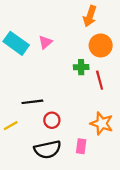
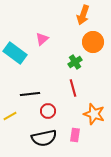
cyan rectangle: (16, 43) -> (15, 53), moved
green cross: (81, 67) -> (75, 62), turned -32
red line: (100, 80) -> (73, 88), moved

